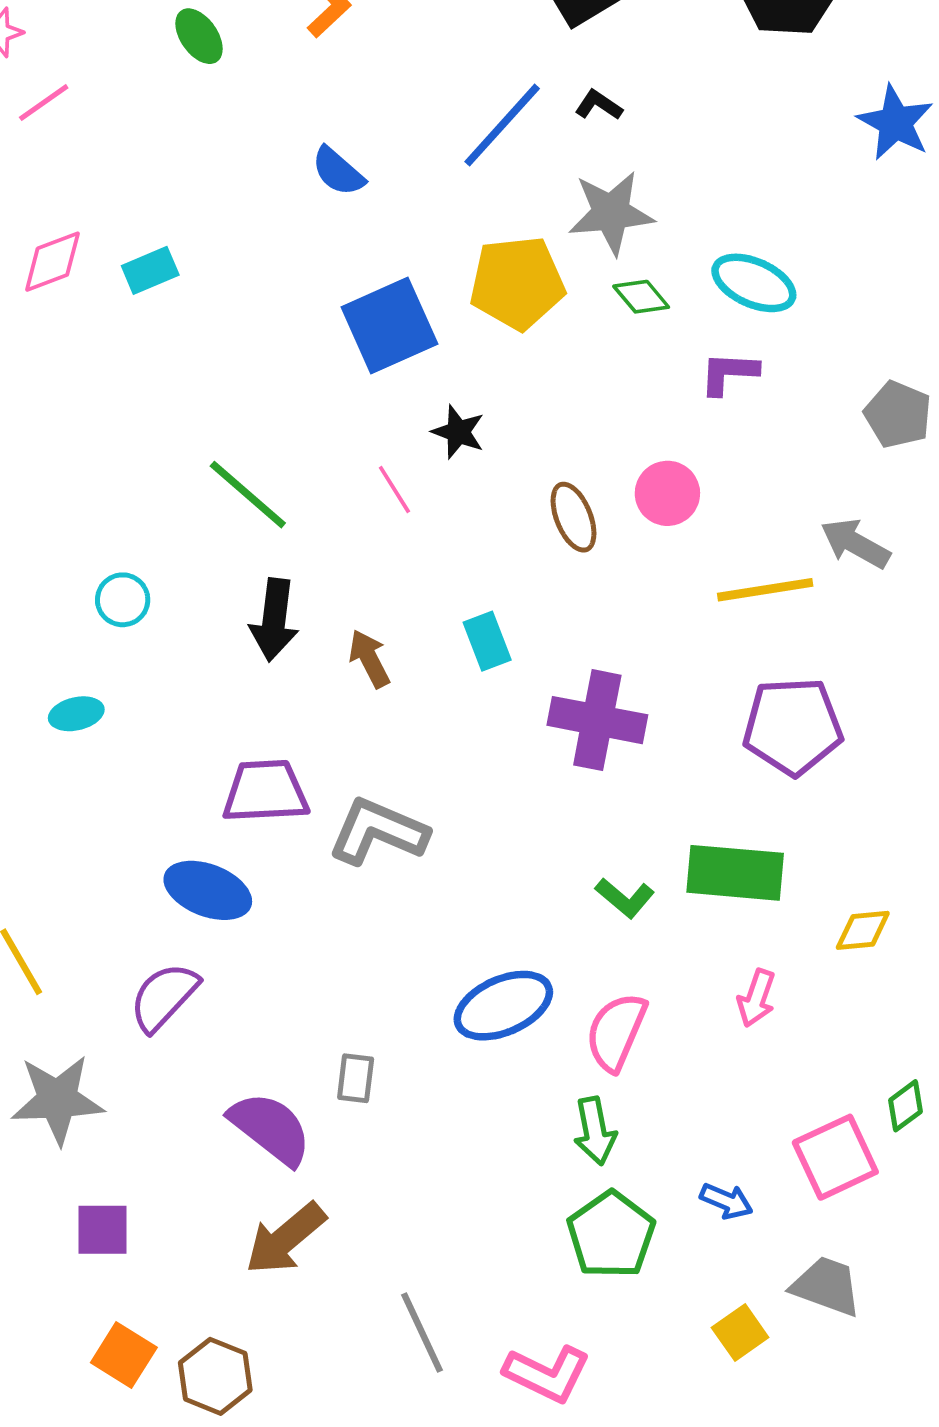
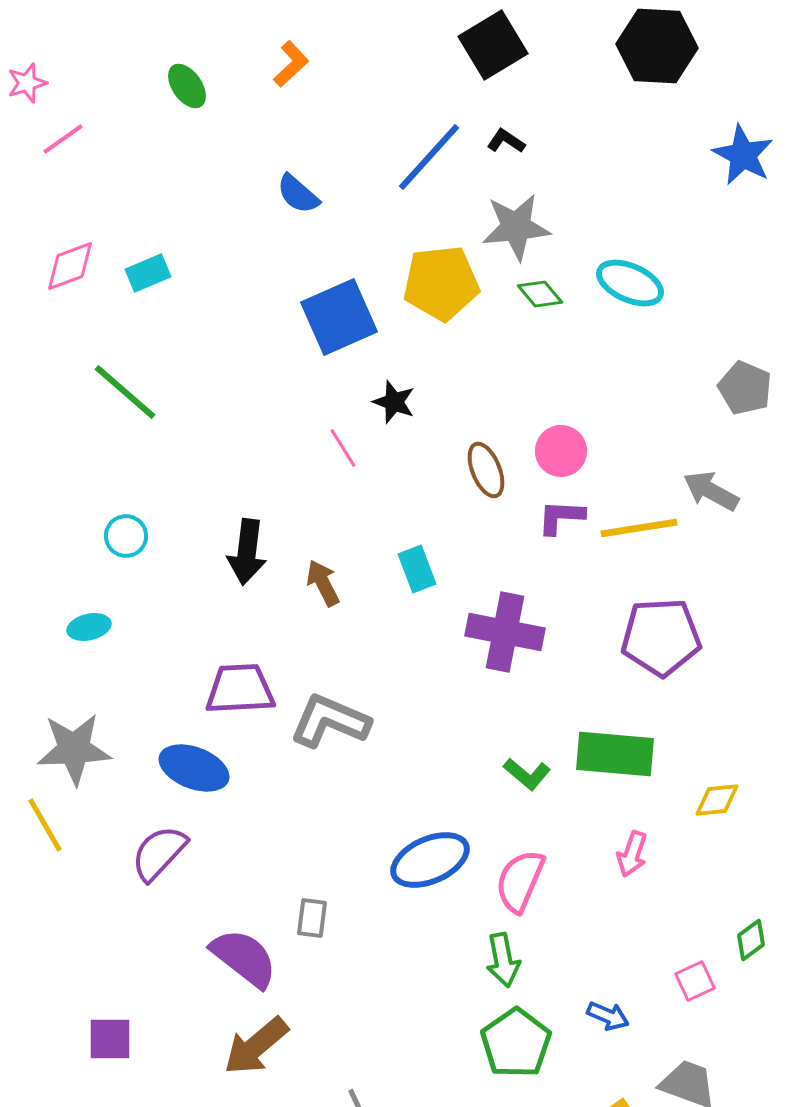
purple L-shape: (729, 373) -> (561, 517), moved
green line: (248, 495) -> (125, 392), moved
gray star: (57, 1100) -> (74, 749), moved
pink square: (835, 1157) -> (695, 981), size x0.6

